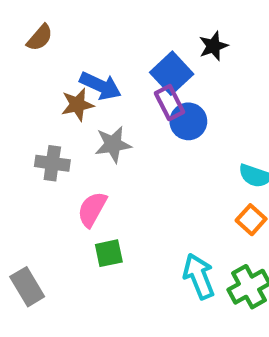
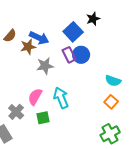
brown semicircle: (40, 38) -> (10, 36), moved
purple rectangle: (170, 103) -> (69, 55), moved
gray cross: (52, 163) -> (16, 112), moved, turned 35
cyan arrow: (199, 276) -> (61, 98), moved

